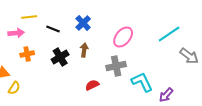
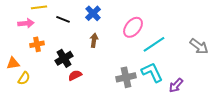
cyan line: (169, 34) -> (154, 44), moved
black cross: (60, 57) -> (64, 58), moved
gray cross: (116, 66) -> (126, 77), moved
red semicircle: (92, 85) -> (75, 75), moved

